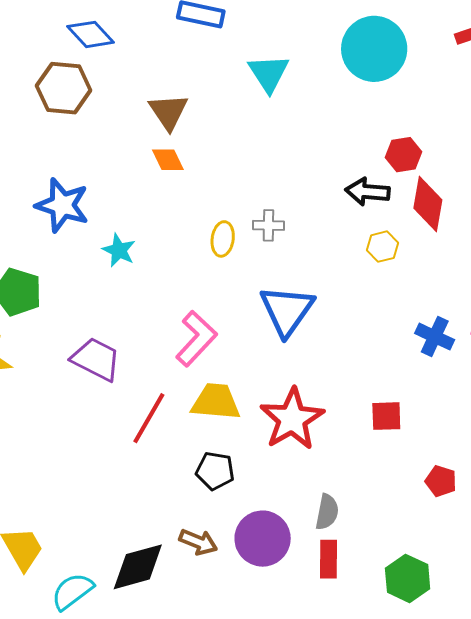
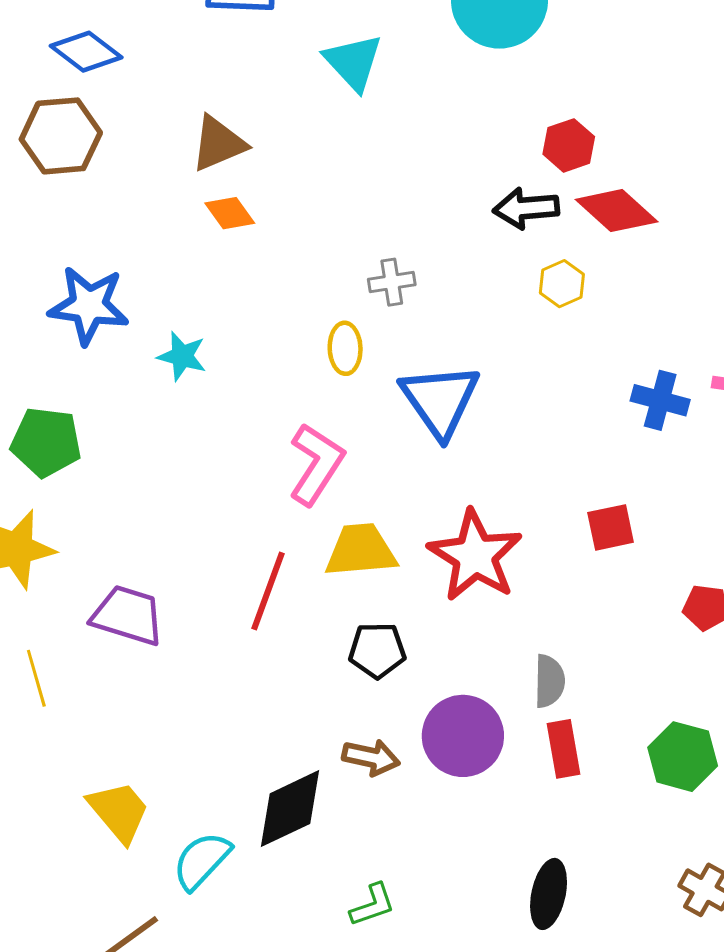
brown triangle: (168, 112) -> (218, 143), turned 51
red diamond: (428, 204) -> (617, 211), turned -48
yellow ellipse: (223, 239) -> (345, 348), moved
purple trapezoid: (96, 359) -> (128, 615), moved

